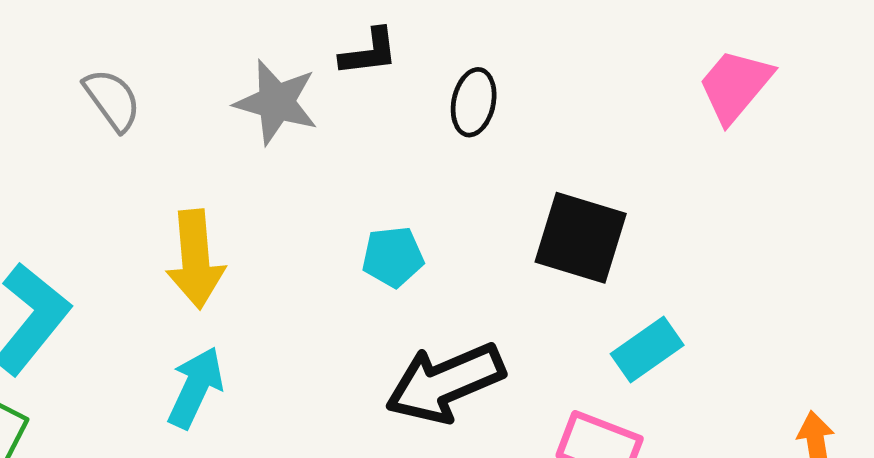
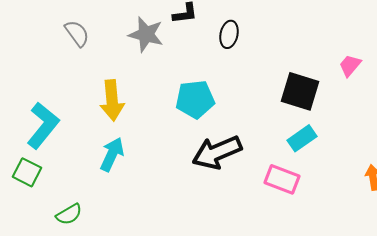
pink trapezoid: (735, 86) -> (350, 65), moved, size x0.7
black square: (581, 238) -> (300, 91), moved
cyan pentagon: (393, 257) -> (195, 99), size x1.5

